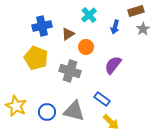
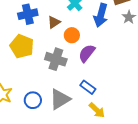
blue arrow: (115, 27) -> (101, 15), size x1.6
purple semicircle: (113, 65) -> (87, 53), moved
gray triangle: (74, 111) -> (60, 99), turned -45

